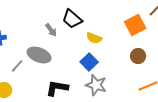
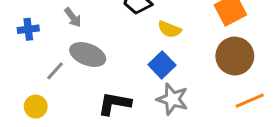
gray arrow: (51, 30) -> (73, 17), moved
brown circle: (138, 56) -> (235, 56), size x1.6

